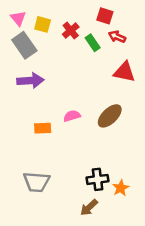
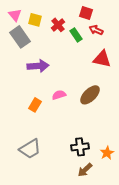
purple arrow: (30, 81) -> (38, 66), moved
orange rectangle: (43, 128) -> (35, 105), turned -56
gray trapezoid: (36, 182) -> (30, 149), turned -35
orange star: (121, 188) -> (107, 153), moved
brown arrow: (89, 207) -> (85, 170), moved

